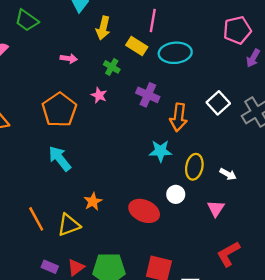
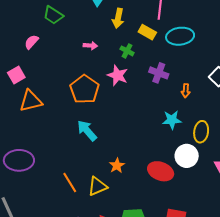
pink star: (99, 95) -> (117, 75), size x1.5
orange arrow: (179, 117) -> (186, 91), size x0.6
white circle: (176, 194) -> (187, 156), size x1.5

